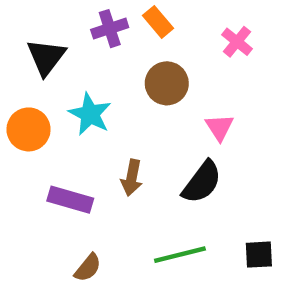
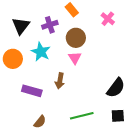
purple cross: (110, 29) -> (50, 25), moved
pink triangle: (219, 127) -> (75, 58), moved
black semicircle: (202, 182) -> (116, 88), moved

